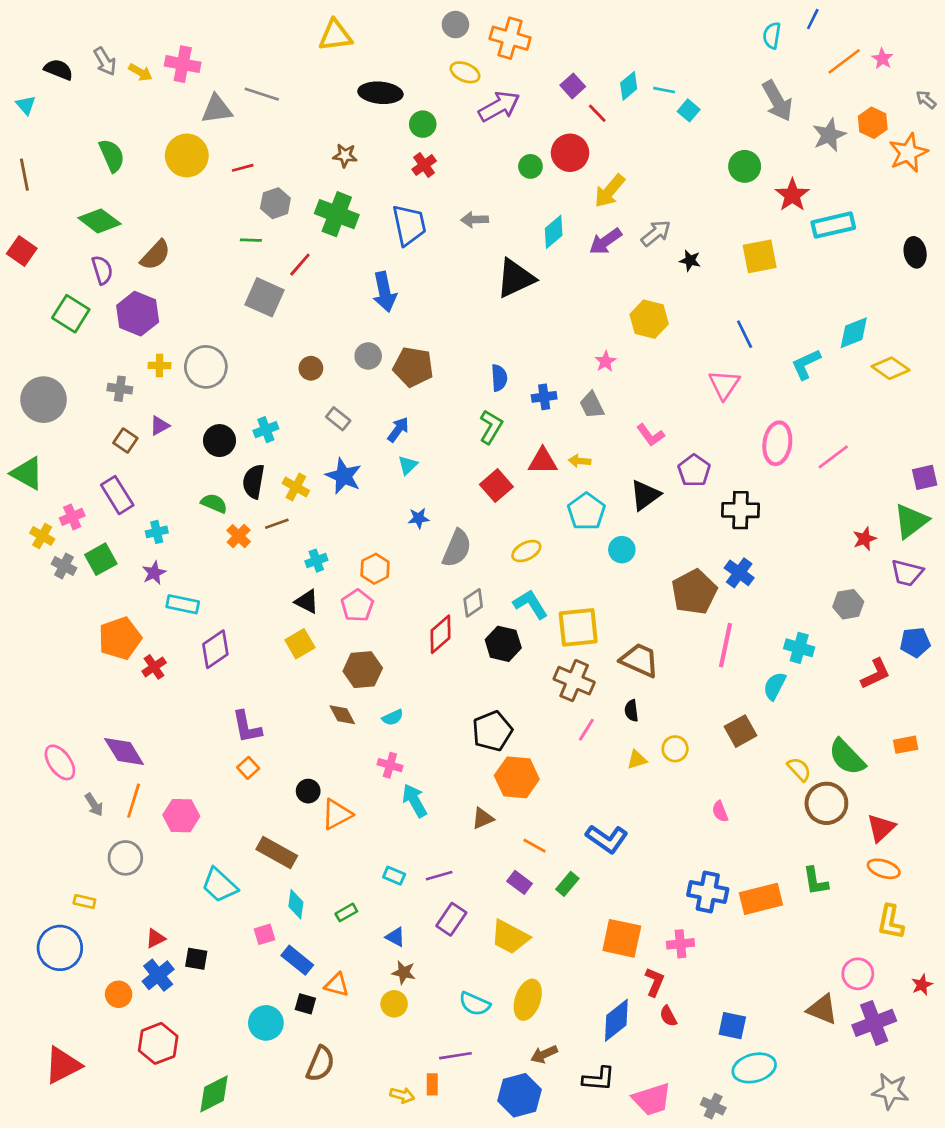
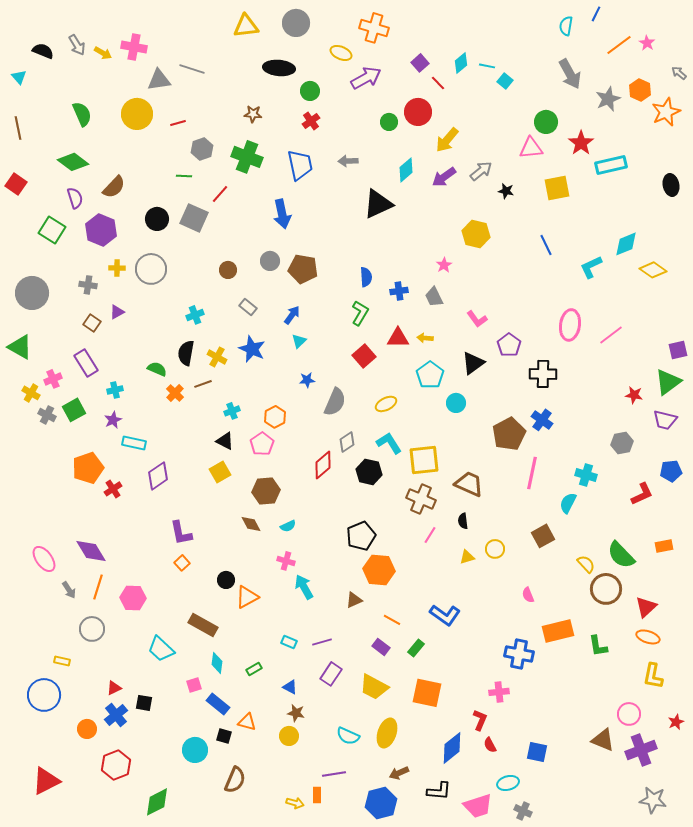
gray circle: (455, 25) -> (296, 23), moved, size x1.4
pink triangle: (724, 385) -> (531, 148), moved, turned 50
black circle: (219, 441) -> (157, 219), moved
red star: (865, 539) -> (634, 395), turned 30
orange rectangle: (761, 899) -> (558, 631), moved
orange square: (622, 938) -> (427, 693), moved
cyan ellipse: (754, 1068) -> (508, 783), moved, size x0.7

